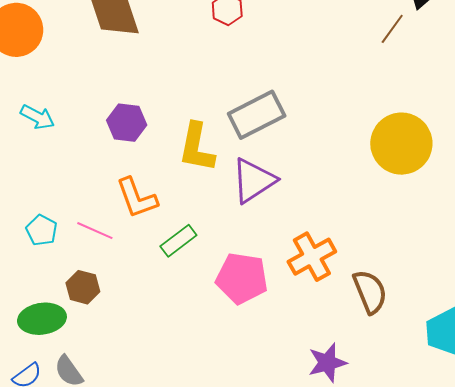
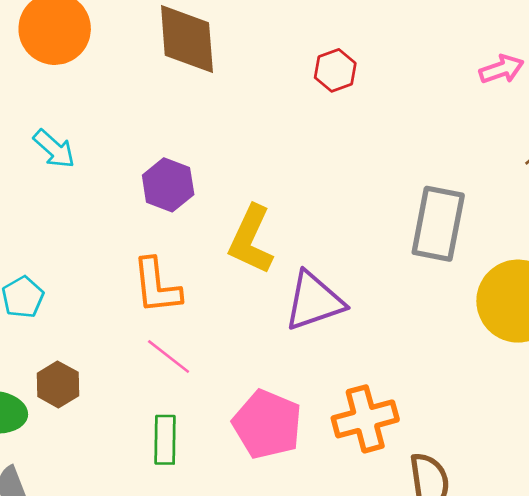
gray rectangle: (257, 115) -> (438, 224), moved, turned -66
pink line: (95, 231) -> (169, 357), moved
green rectangle: (178, 241) -> (165, 440), moved, turned -66

